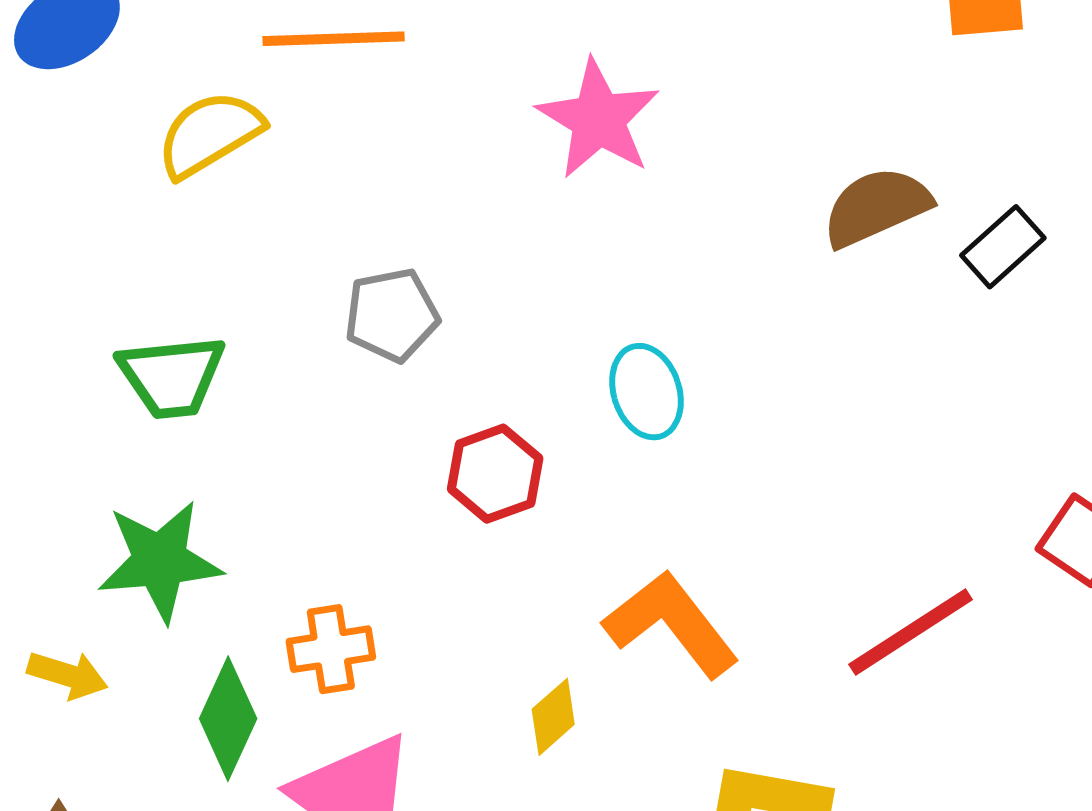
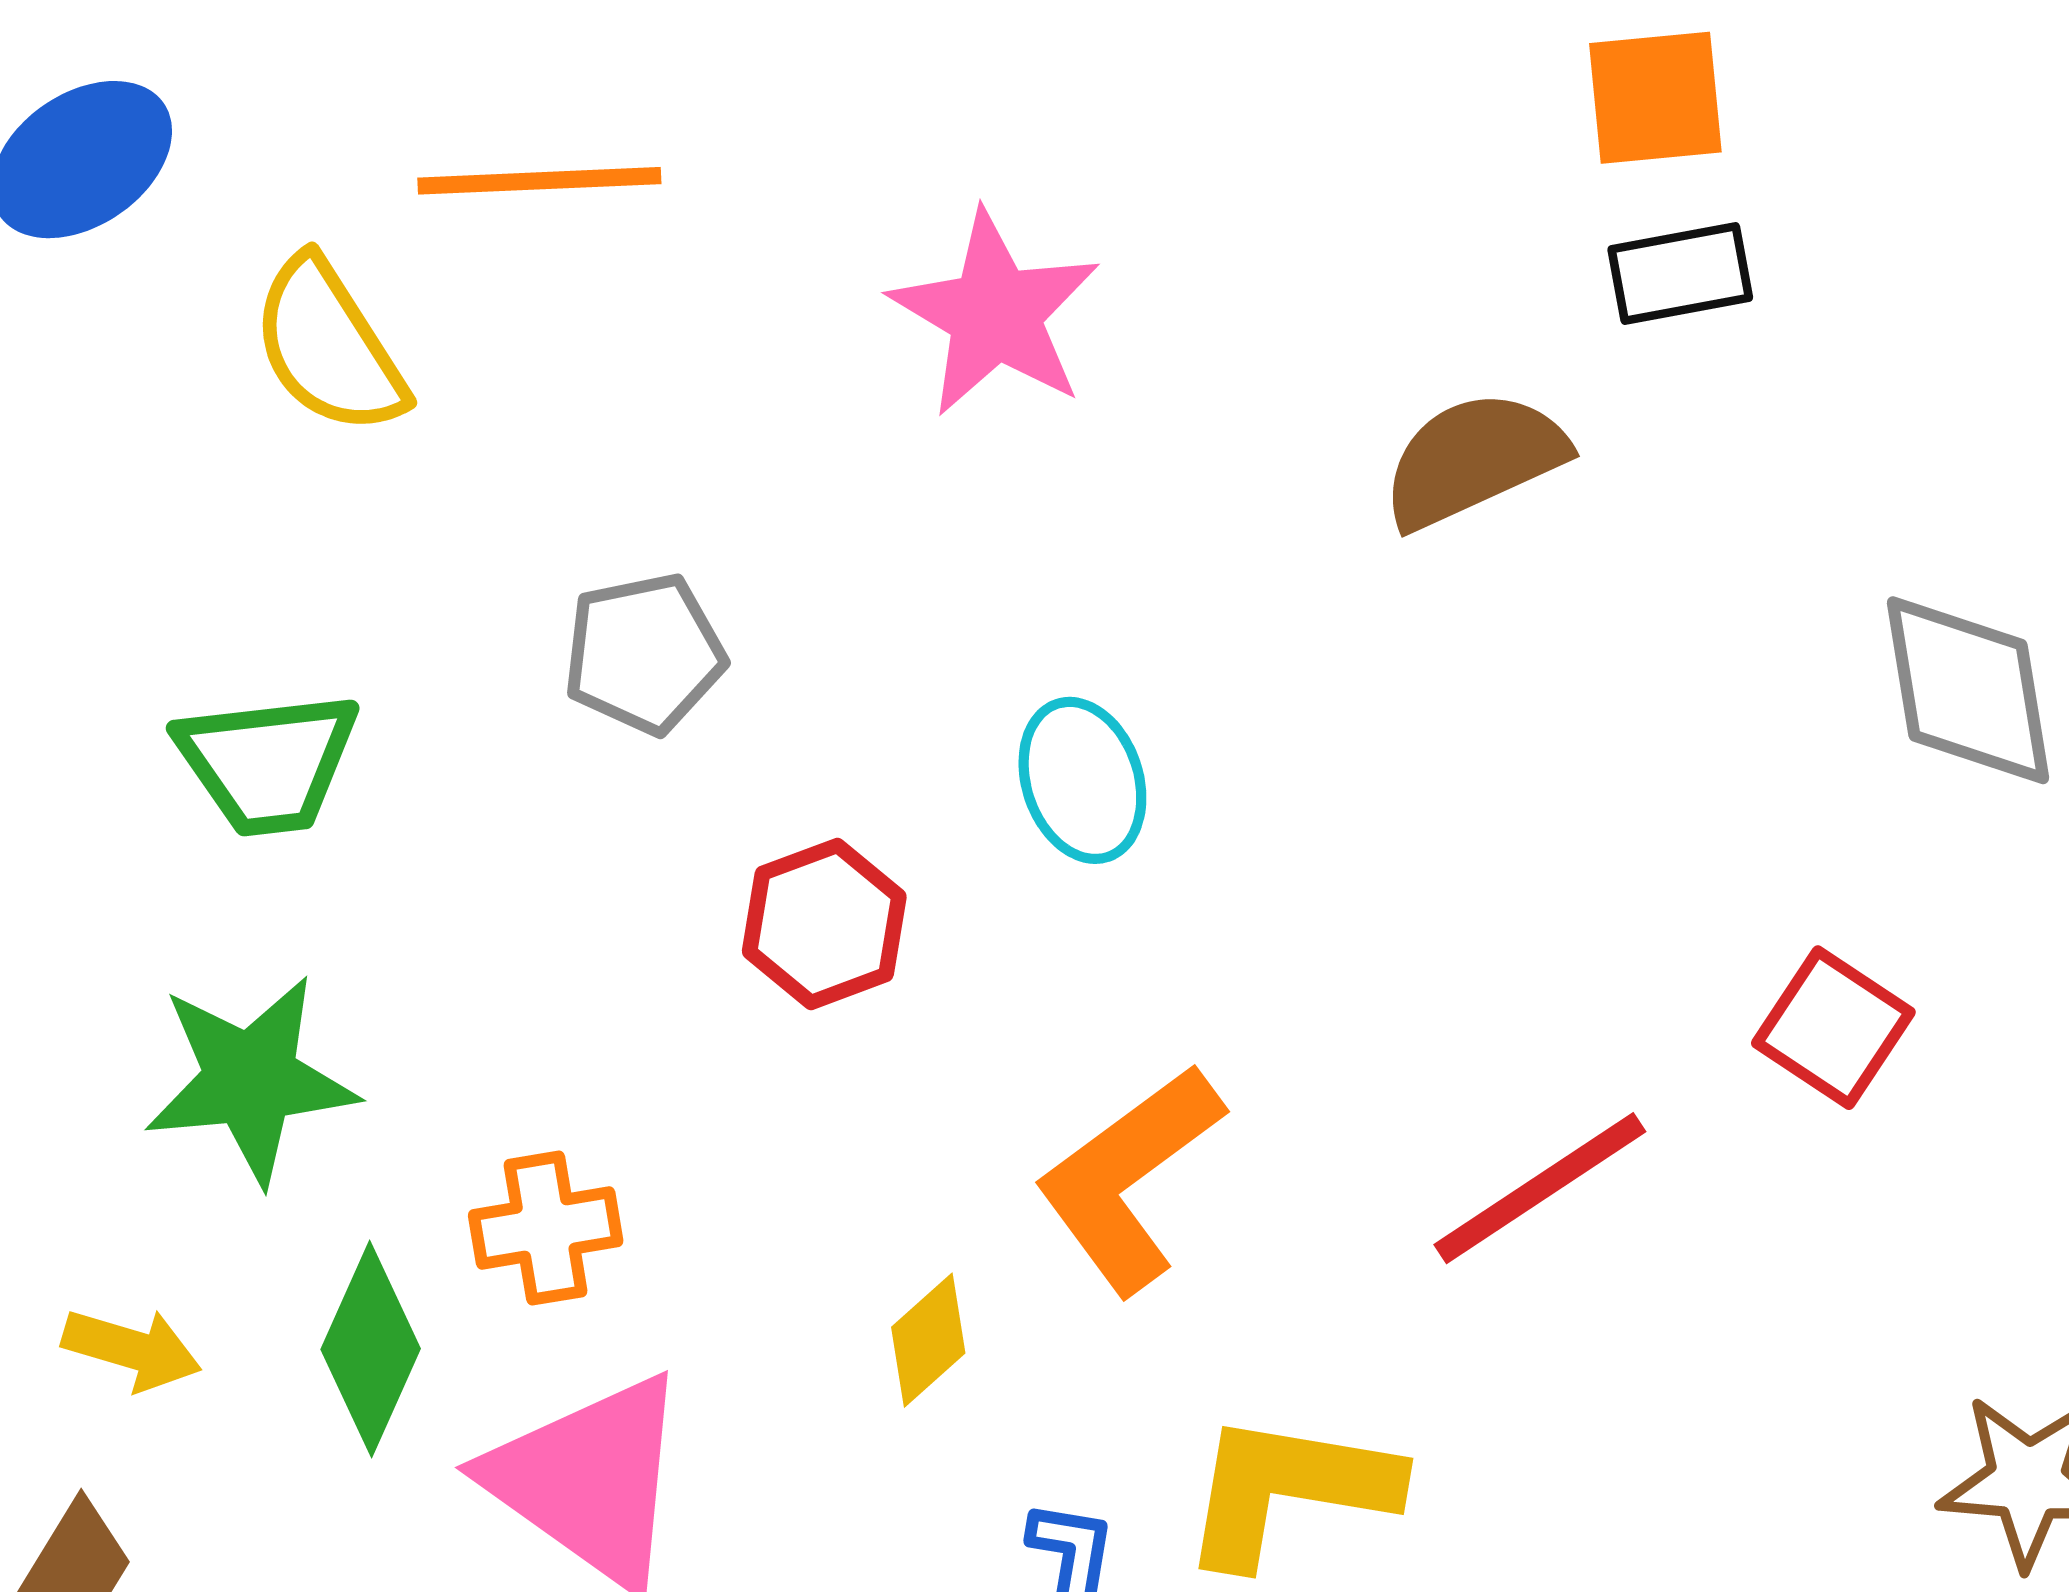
yellow semicircle: (210, 134) -> (329, 346), turned -91
black rectangle: (1003, 247) -> (1680, 274), moved, turned 32
orange L-shape: (671, 624) -> (1129, 1179), turned -88
yellow arrow: (68, 675) -> (132, 1349), moved

